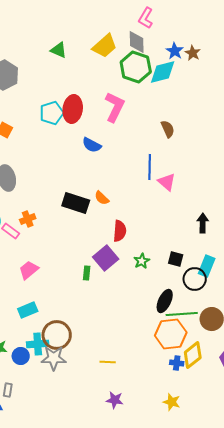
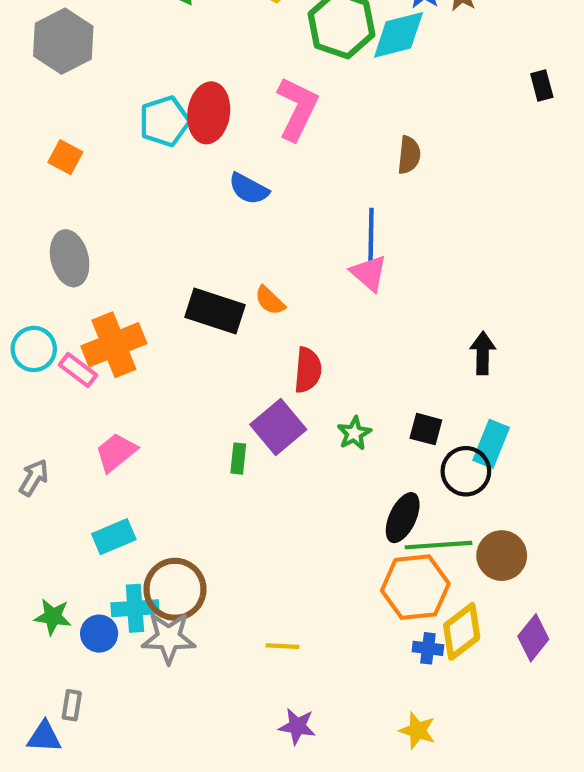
brown semicircle: (168, 129) -> (409, 155), turned 30
pink triangle: (167, 182) -> (369, 273), moved
orange cross: (28, 219) -> (114, 345), size x1.8

